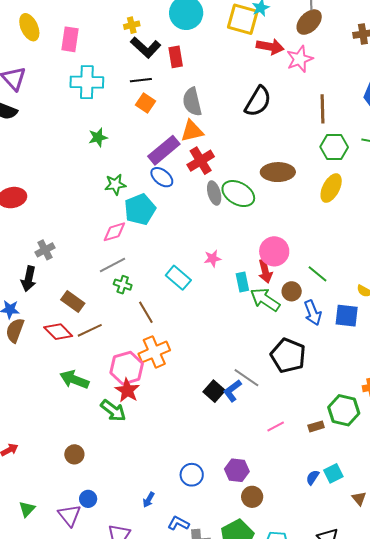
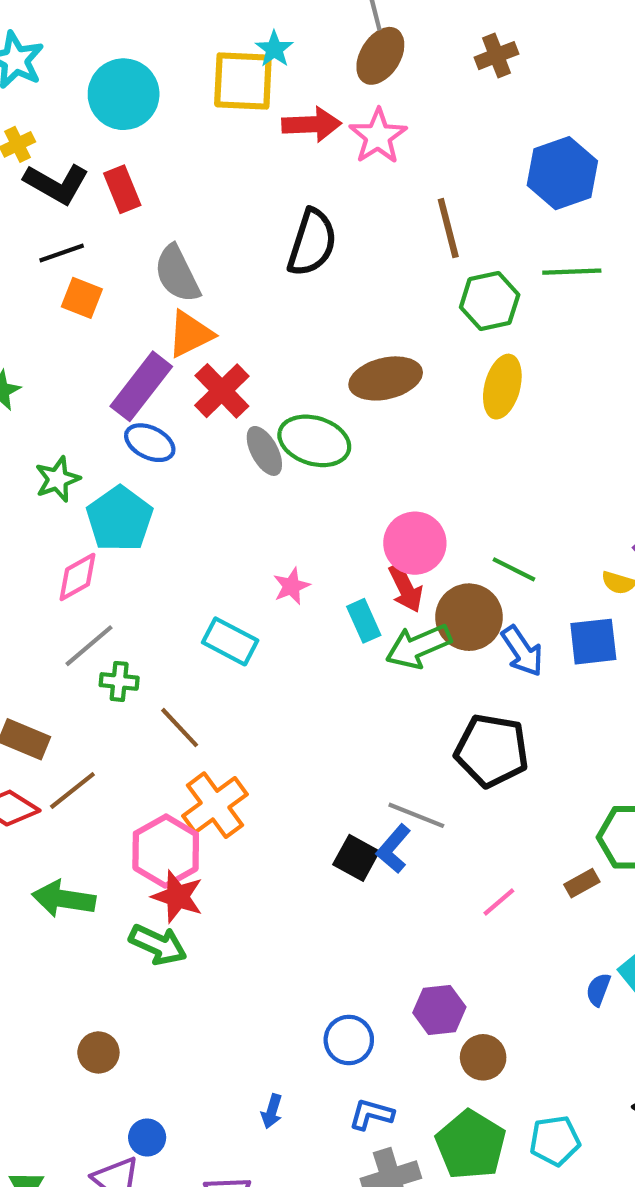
brown circle: (292, 291) -> (469, 617), size x1.6
green arrow: (265, 300) -> (418, 646), turned -44
blue L-shape: (178, 523) -> (371, 1114), moved

